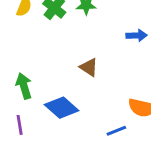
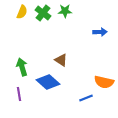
brown triangle: (89, 67) -> (61, 60), moved

